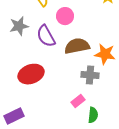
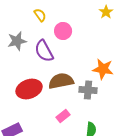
brown semicircle: (77, 46) -> (61, 81), moved
pink rectangle: (78, 101) -> (63, 116), moved

